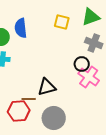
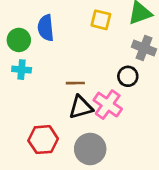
pink cross: (89, 77) -> (108, 105), moved
brown line: (29, 99) -> (75, 83), moved

